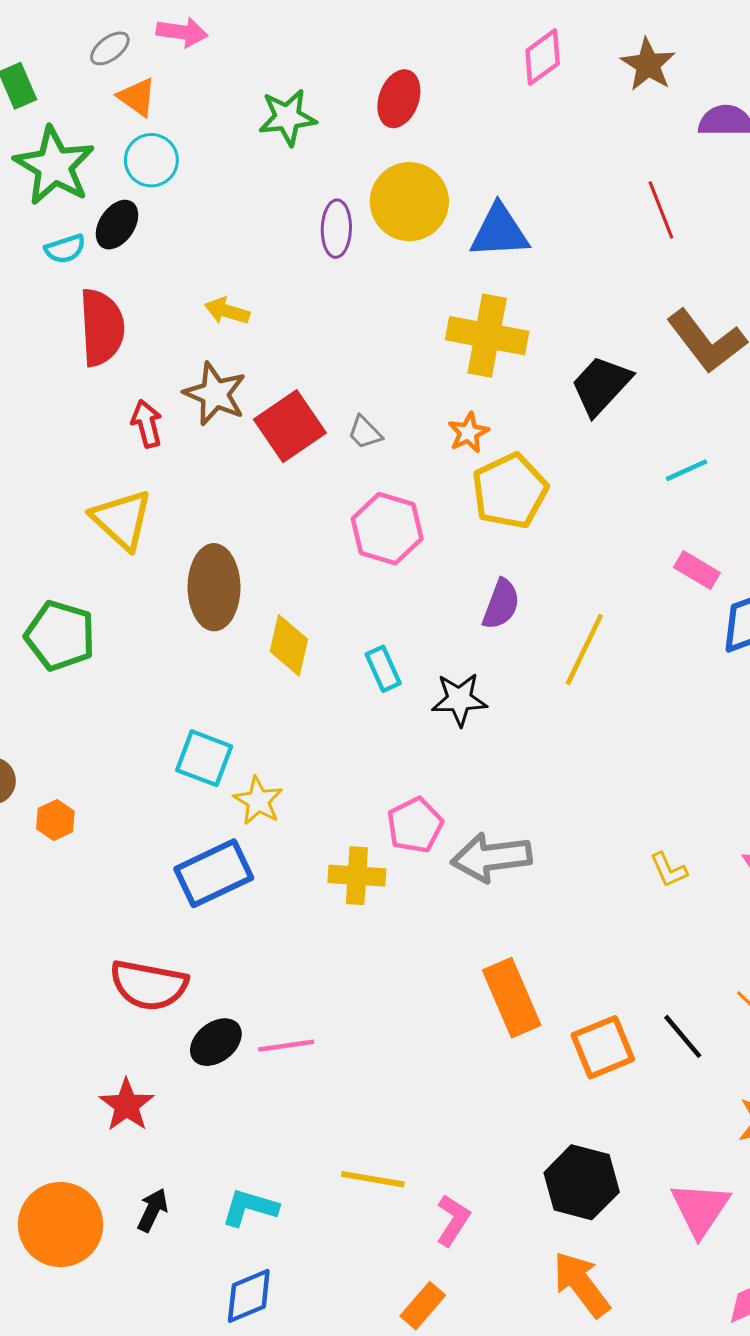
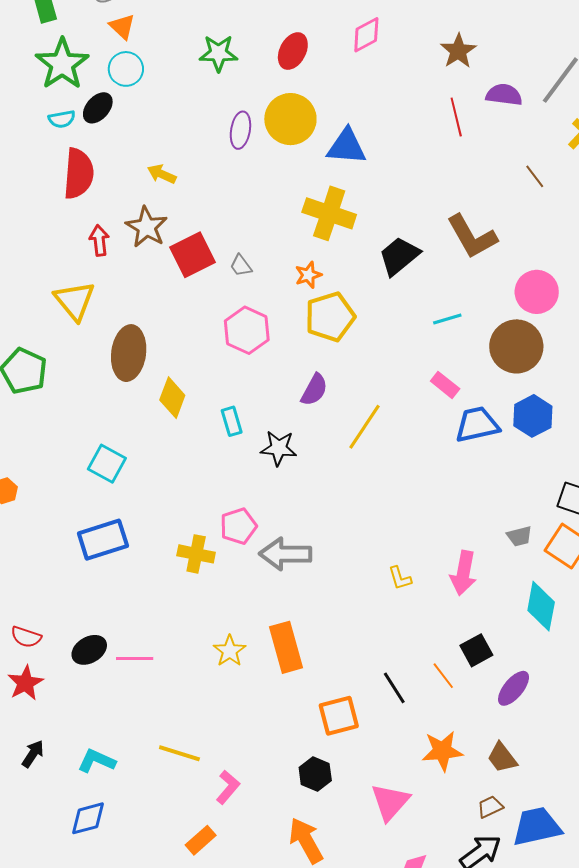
pink diamond: (543, 57) -> (366, 35), moved
red line: (661, 210) -> (456, 117), moved
yellow star: (258, 801) -> (230, 651), moved
red semicircle: (149, 985) -> (26, 637), moved, size x0.6
orange square: (603, 1047) -> (339, 716), moved
black hexagon: (582, 1182) -> (315, 774), size x0.7

